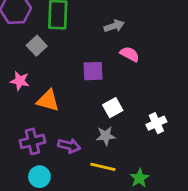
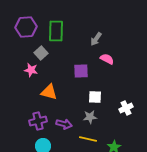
gray arrow: (114, 26) -> (96, 39), turned 144
pink star: (20, 81) -> (31, 70), moved
white square: (113, 108) -> (95, 97), turned 32

